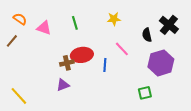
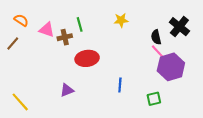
pink line: (122, 49) -> (158, 52), moved
brown cross: (67, 63) -> (65, 37), moved
blue line: (105, 65) -> (120, 85), moved

